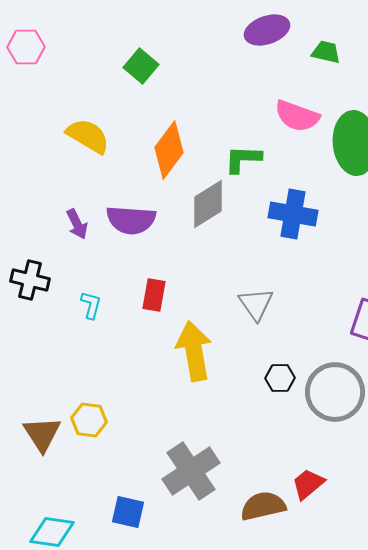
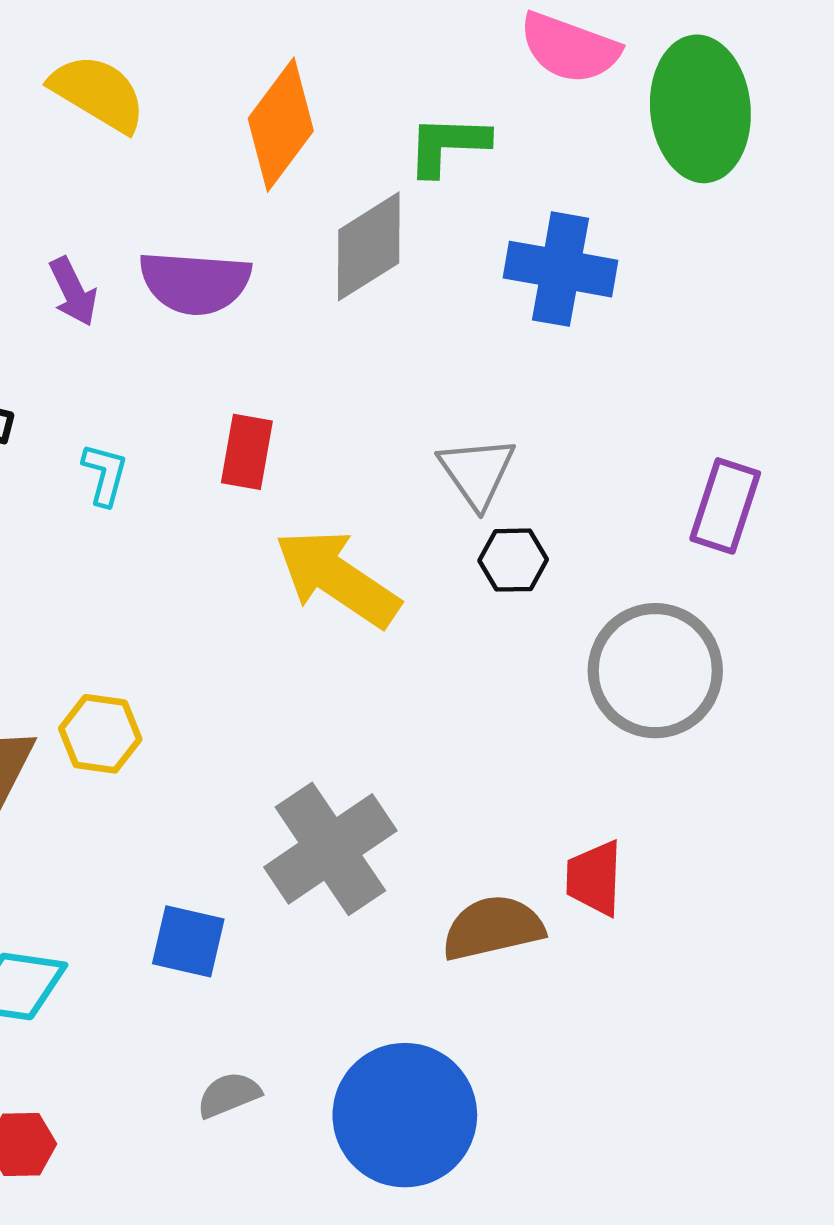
yellow arrow: (194, 351) -> (337, 578), turned -46
black hexagon: (280, 378) -> (513, 560), moved
red trapezoid: (308, 484) -> (594, 878), turned -48

